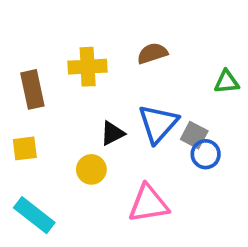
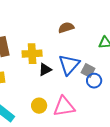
yellow cross: (88, 67) -> (32, 54), moved
yellow circle: (91, 169) -> (39, 106), moved

